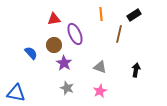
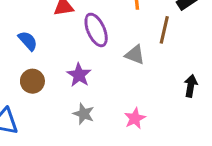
brown circle: (54, 45) -> (32, 81), moved
blue semicircle: (31, 53) -> (28, 41), moved
gray triangle: (100, 67) -> (135, 55), moved

